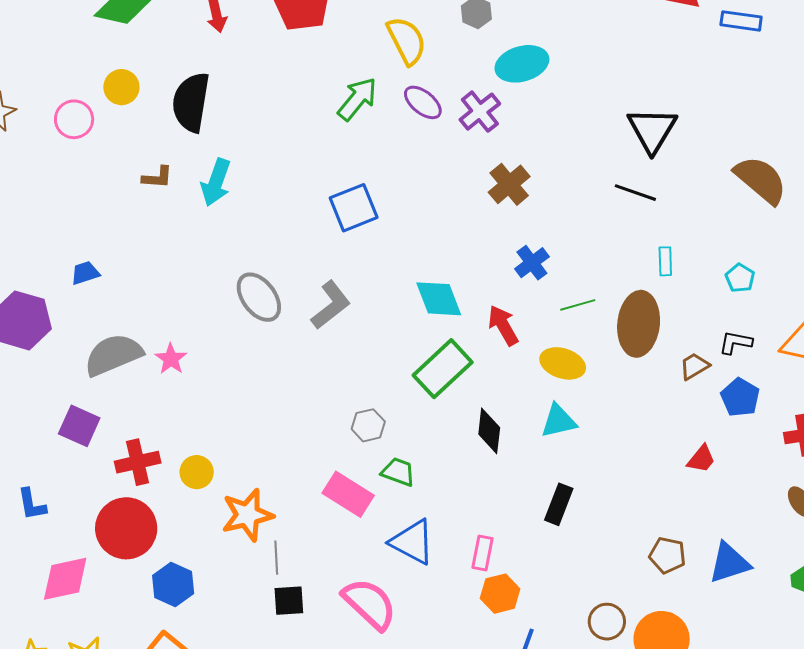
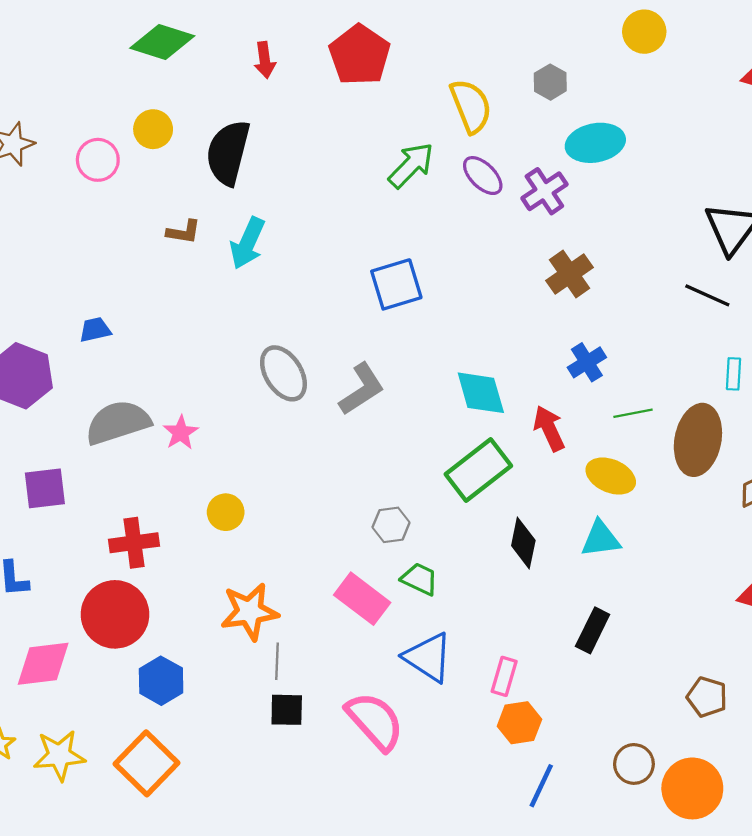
purple square: (79, 426) -> (45, 488), moved, turned -36
yellow circle: (197, 472) -> (226, 512), moved

